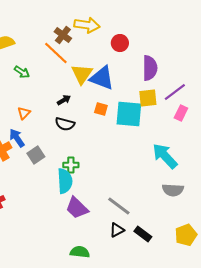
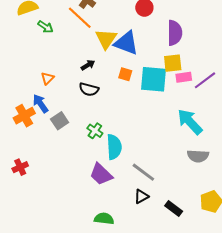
green arrow: (22, 72) -> (45, 27), moved
purple line: (175, 92) -> (205, 80), moved
pink rectangle: (181, 113) -> (184, 77), moved, turned 56
green cross: (71, 165) -> (95, 131), turned 35
cyan semicircle: (65, 181) -> (114, 147), moved
black rectangle: (143, 234) -> (174, 209), moved

